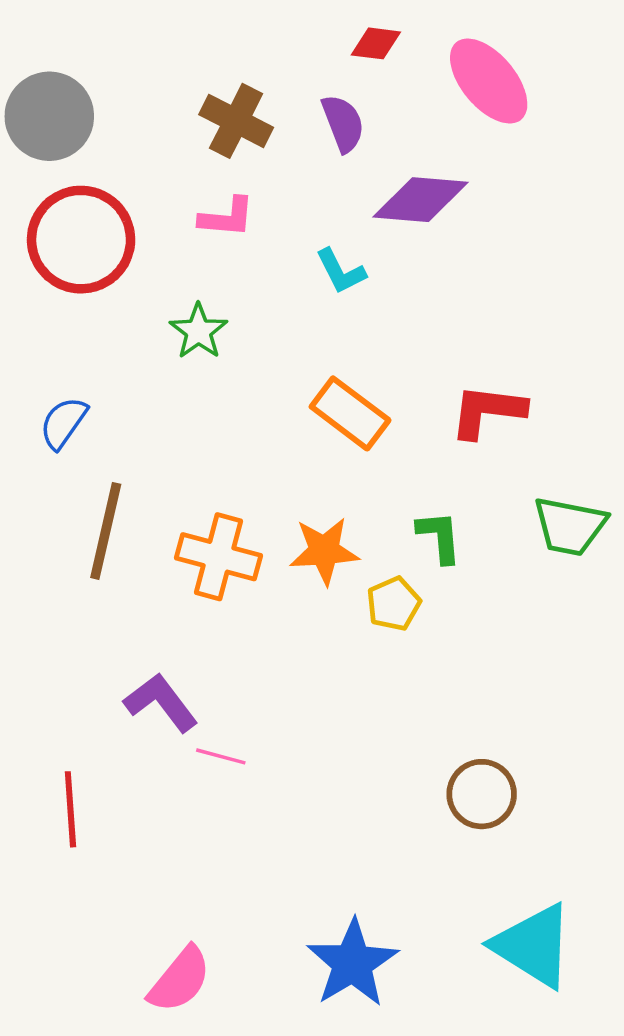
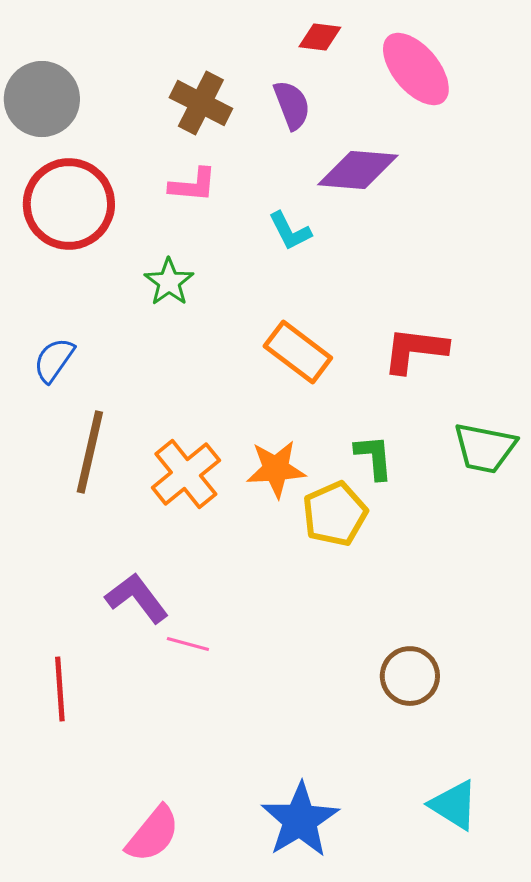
orange cross: (218, 557) -> (186, 474), turned 36
yellow pentagon: (394, 604) -> (335, 514), size x1.4
cyan triangle: (533, 946) -> (454, 805), size x0.7

